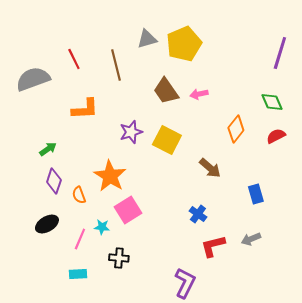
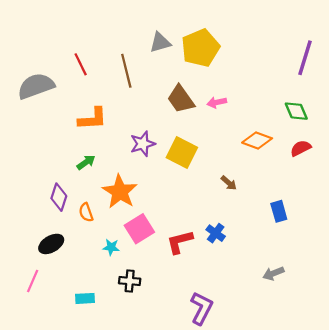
orange diamond: (236, 129) -> (257, 140), turned 72
green arrow: (48, 149) -> (86, 162), moved
brown arrow: (210, 168) -> (229, 183), size x0.7
pink line: (80, 239) -> (33, 281), moved
gray arrow: (251, 239) -> (273, 273), moved
red L-shape: (213, 246) -> (180, 242), moved

